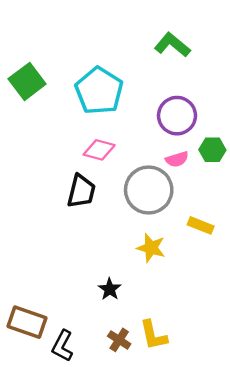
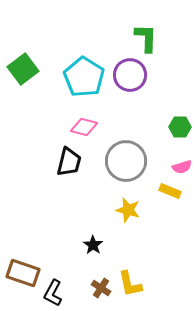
green L-shape: (172, 45) -> (146, 38), turned 52
purple circle: (177, 116) -> (130, 75), moved
pink semicircle: (177, 159) -> (182, 167), moved

